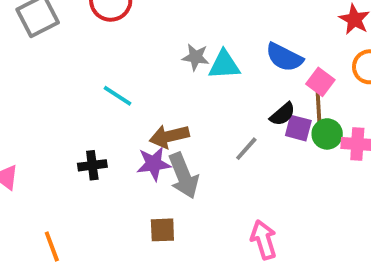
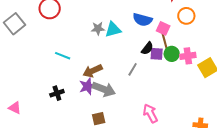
gray arrow: (184, 176) -> (104, 89), turned -35

